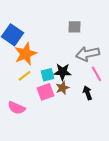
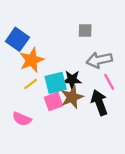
cyan square: (48, 75) -> (56, 83), size x1.5
brown star: (62, 88) -> (72, 97), size x1.5
black arrow: (88, 93) -> (99, 103), size x1.6

